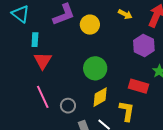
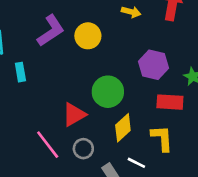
purple hexagon: (144, 45) -> (153, 65), moved
red triangle: (43, 61) -> (74, 115), moved, turned 42

